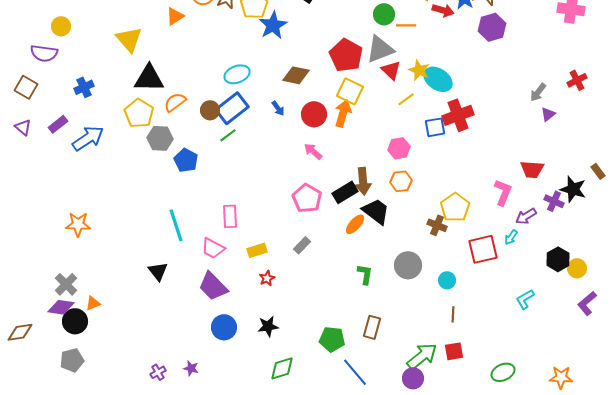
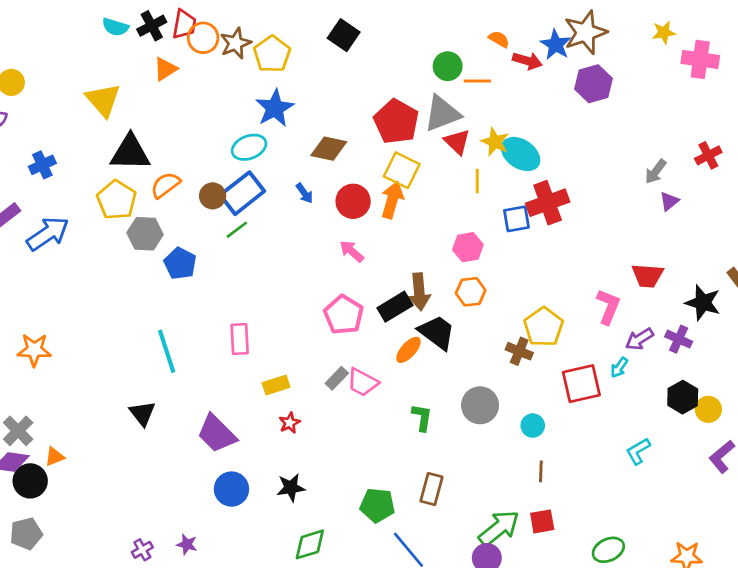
blue star: (273, 25) -> (275, 108), moved
yellow line: (406, 99) -> (477, 181), turned -54
purple cross: (554, 201) -> (679, 339), moved
pink trapezoid: (213, 248) -> (363, 382), moved

